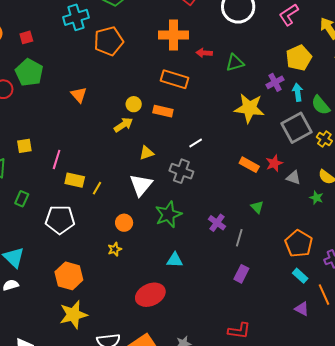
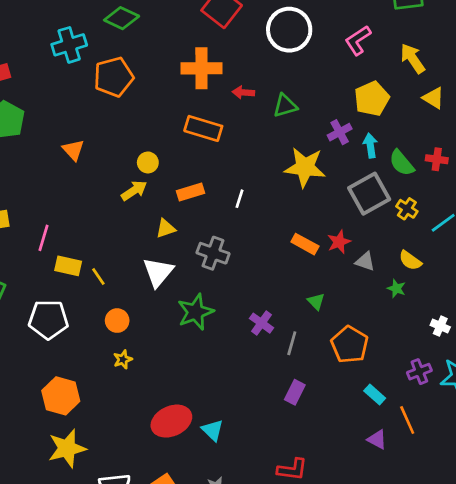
orange rectangle: (163, 111) -> (190, 192), moved, turned -30
white line: (196, 143) -> (239, 199), moved, turned -40
yellow line: (97, 188) -> (98, 277), turned -64
orange circle: (124, 223) -> (117, 321), moved
orange pentagon: (299, 244) -> (350, 345), moved
cyan triangle: (175, 260) -> (212, 430), moved, turned 42

